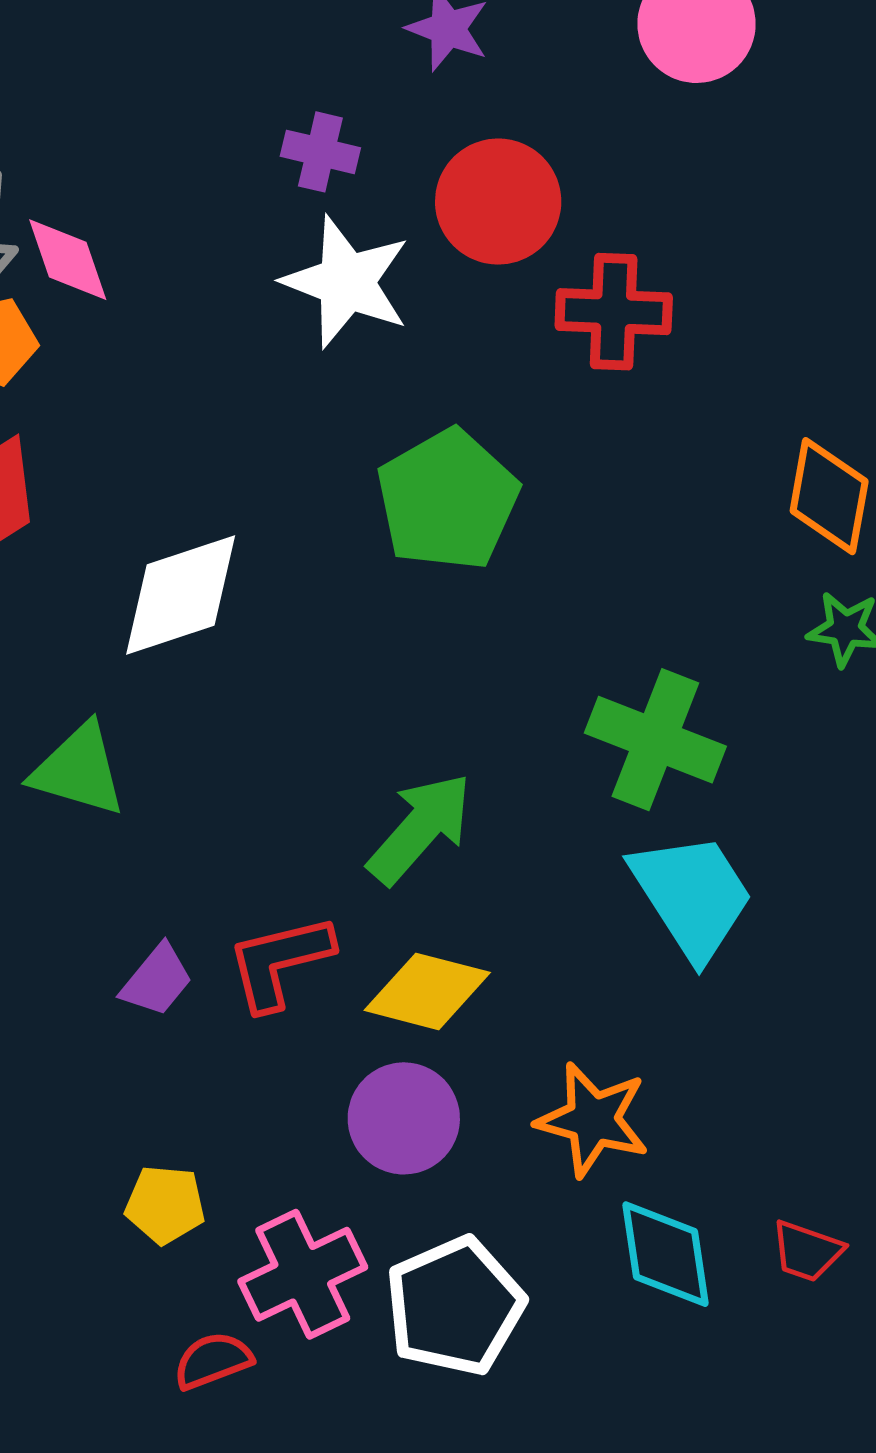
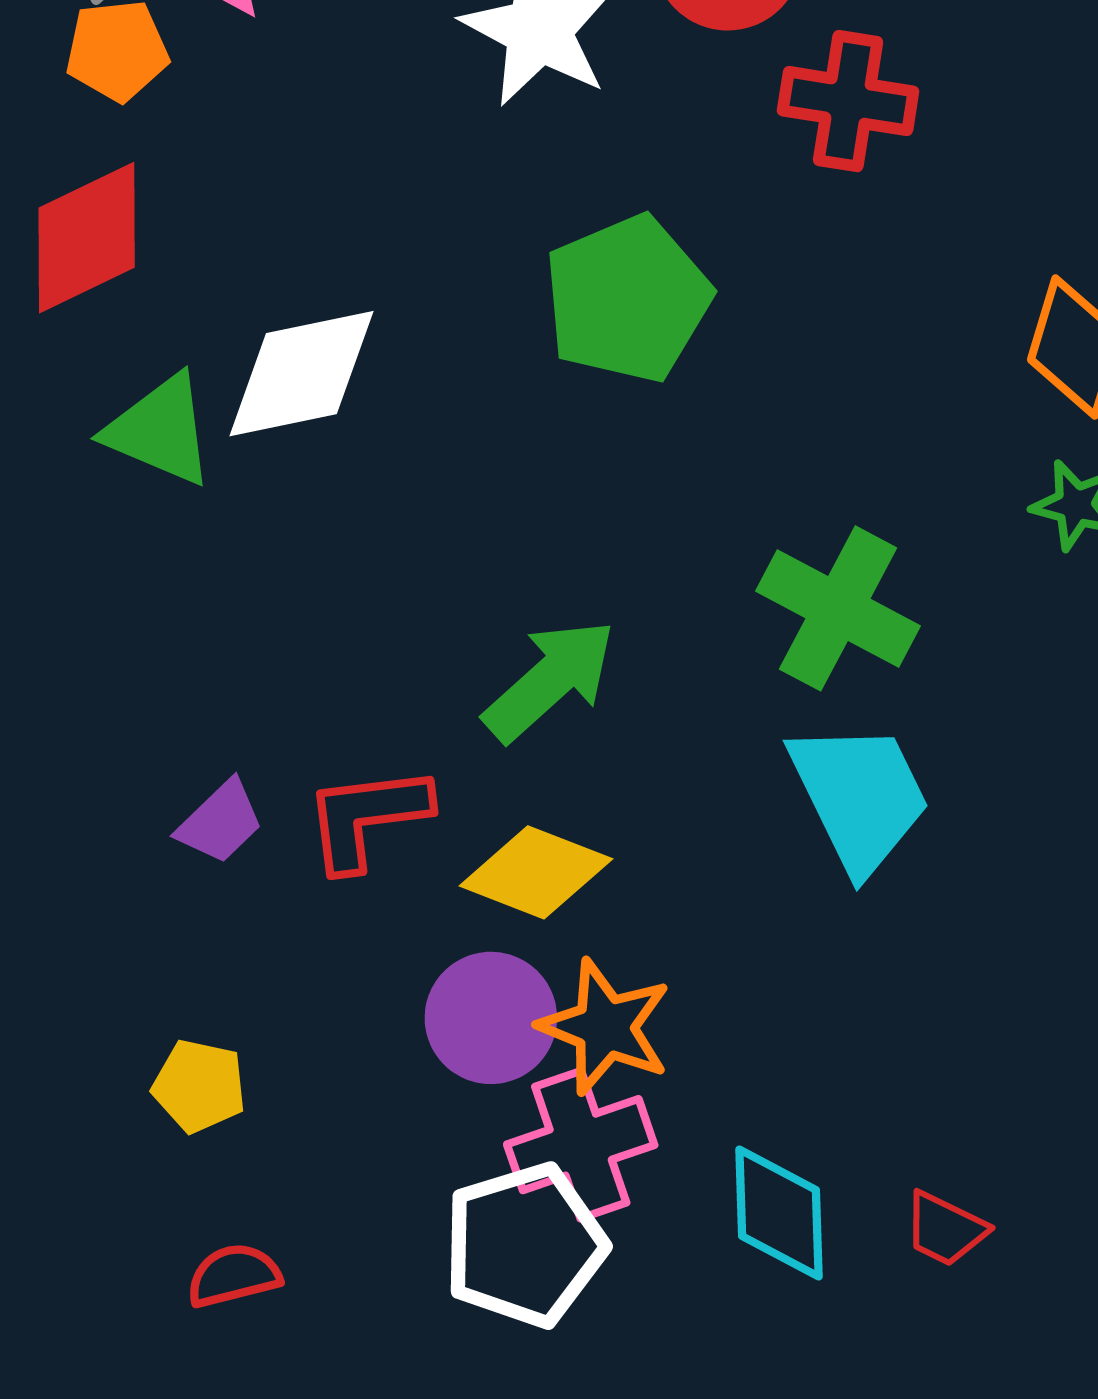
green triangle: (79, 770) -> (160, 430), moved
orange star: (593, 1120) -> (605, 1027), moved
pink cross: (303, 1274) -> (581, 1145), moved

